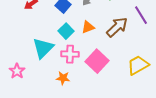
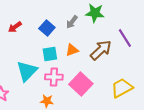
cyan square: (66, 31) -> (50, 54), turned 35

